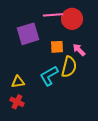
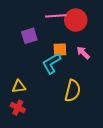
purple square: (28, 34) -> (29, 36), size x0.7
yellow semicircle: (69, 67) -> (73, 91), moved
cyan L-shape: (49, 76) -> (52, 63), moved

